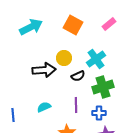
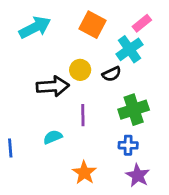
cyan cross: (96, 59) -> (129, 49), moved
black semicircle: (78, 76) -> (112, 74), moved
purple line: (76, 105) -> (83, 115), moved

